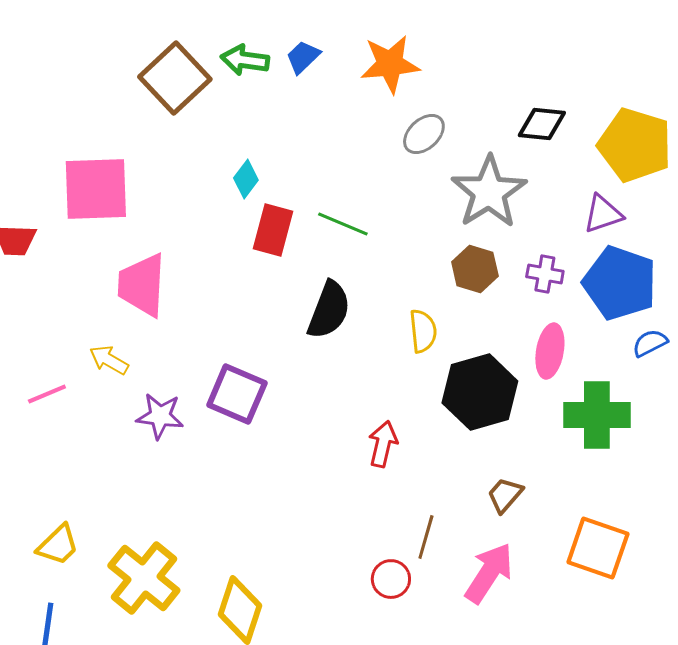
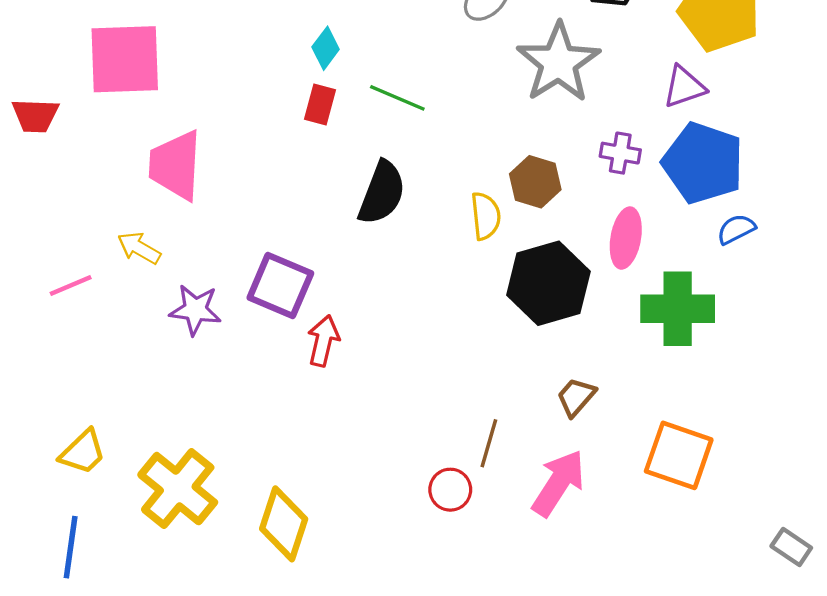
cyan diamond: (246, 179) -> (326, 48), moved
red rectangle: (273, 230) -> (320, 104), size x0.7
brown hexagon: (475, 269) -> (535, 182), moved
red arrow: (383, 444) -> (323, 341), moved

